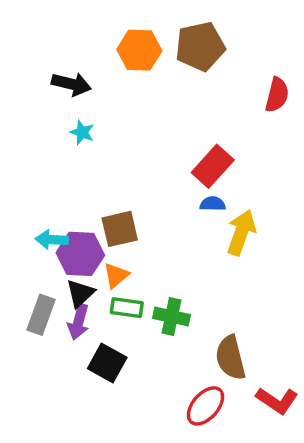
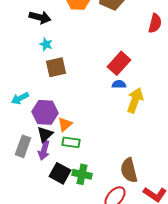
brown square: (120, 229) -> (56, 67), moved
cyan arrow: (52, 240) -> (20, 98), moved, turned -30
green cross: (172, 317) -> (82, 174), moved

